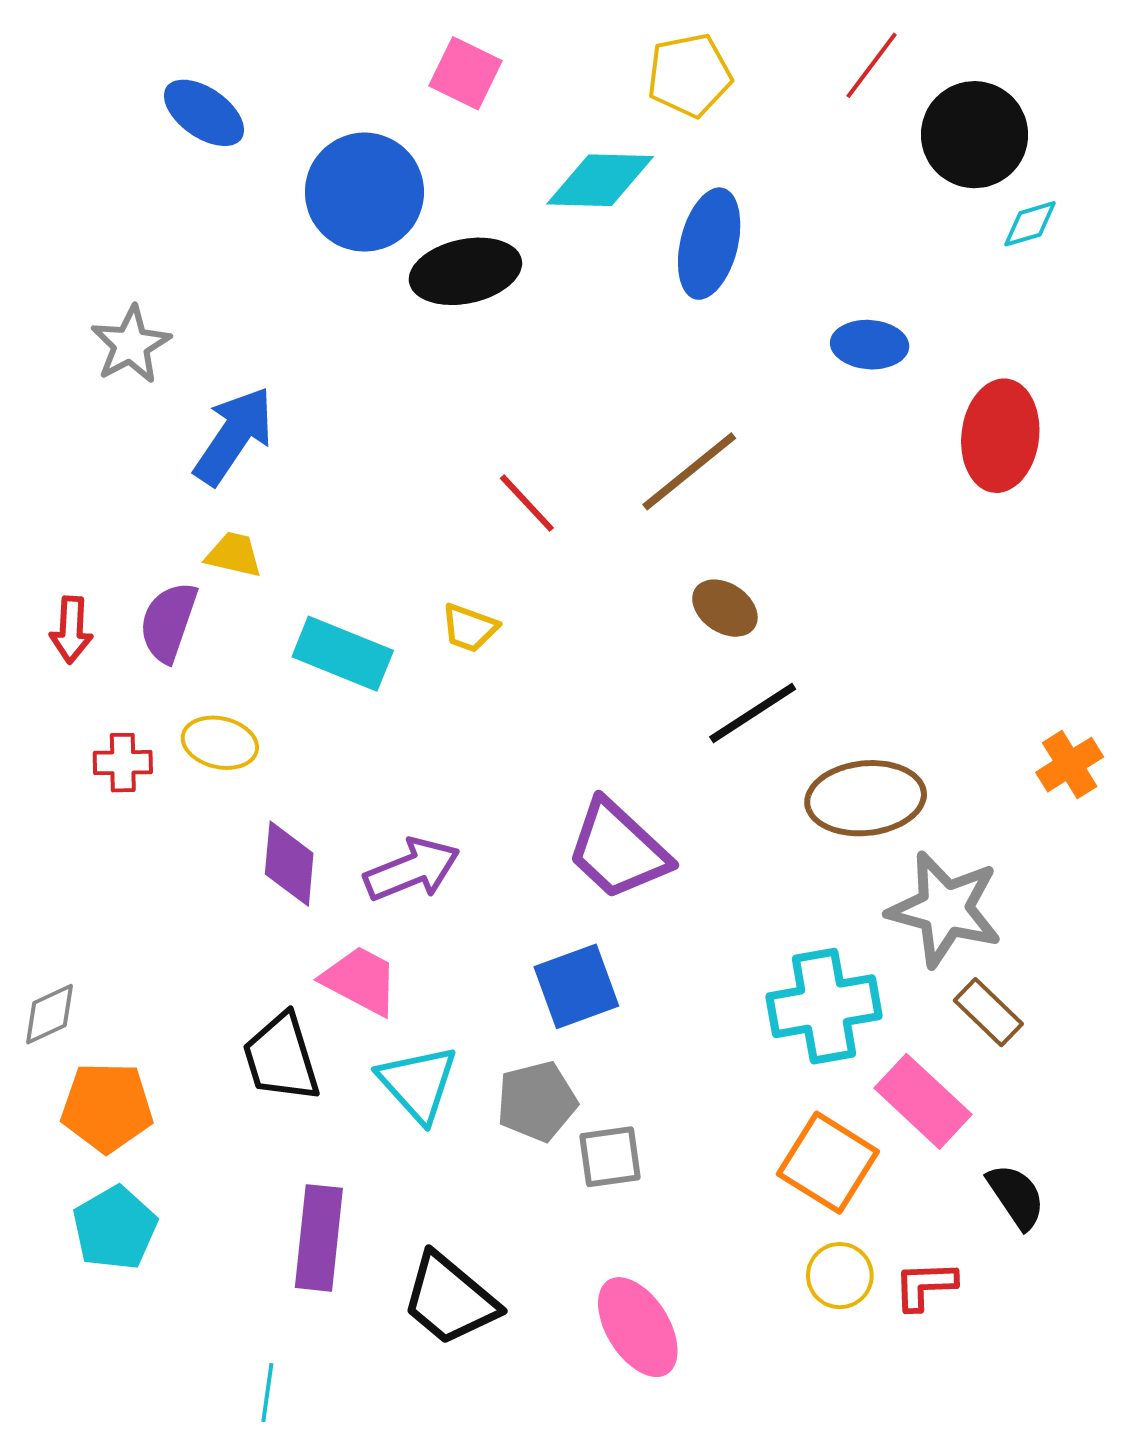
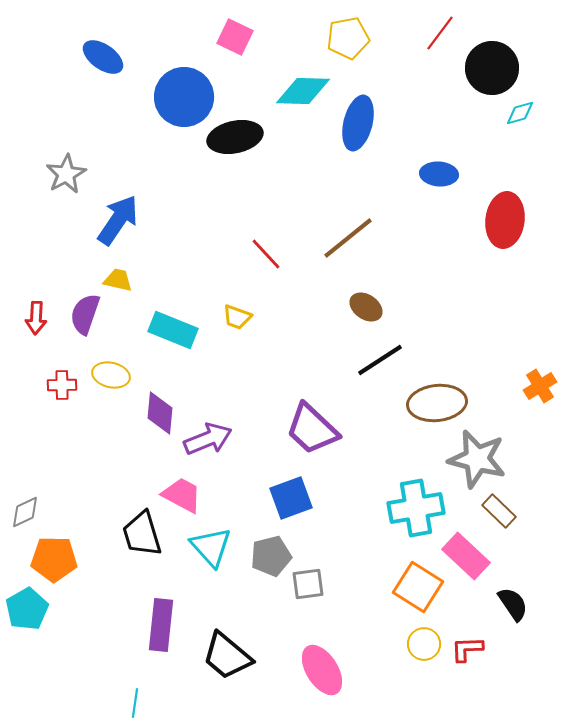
purple diamond: (289, 864) -> (160, 413), moved
cyan pentagon: (115, 1228) -> (27, 609), moved

